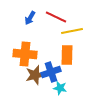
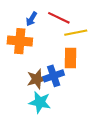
orange cross: (25, 54) -> (20, 41), moved
cyan star: (60, 88) -> (40, 102), moved, size x1.5

